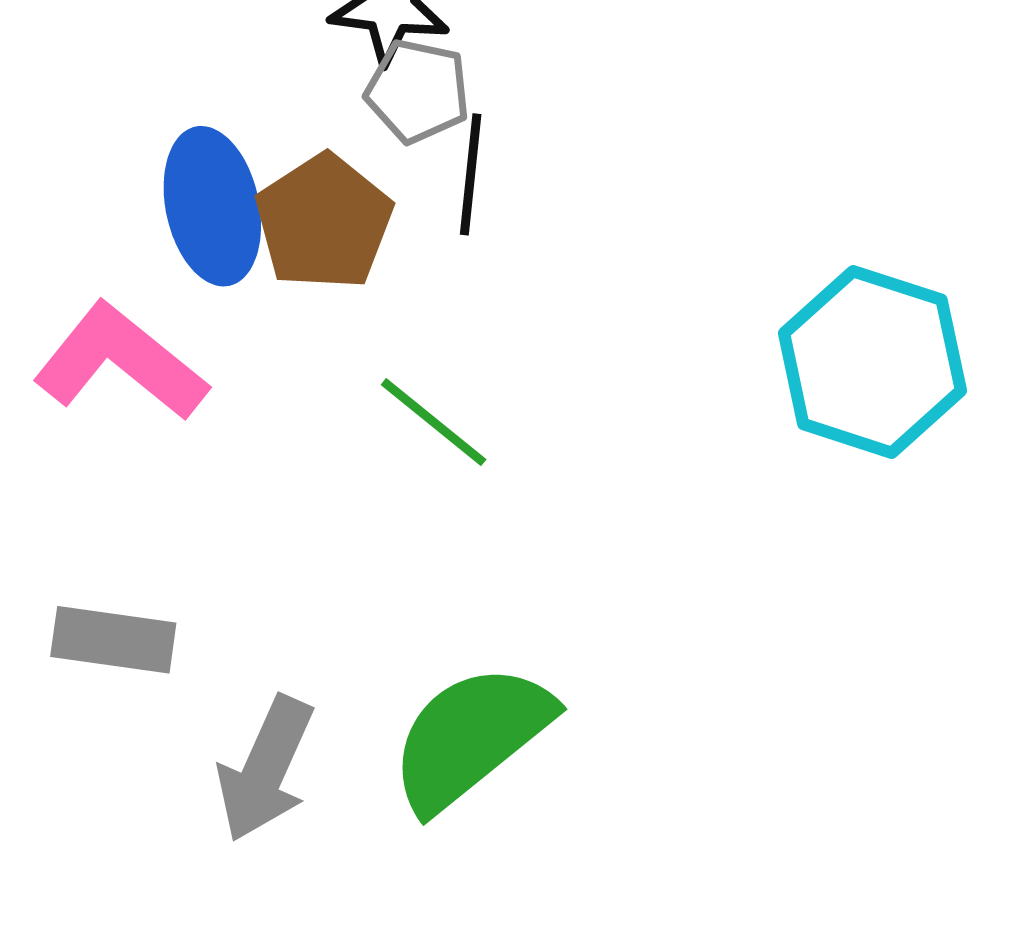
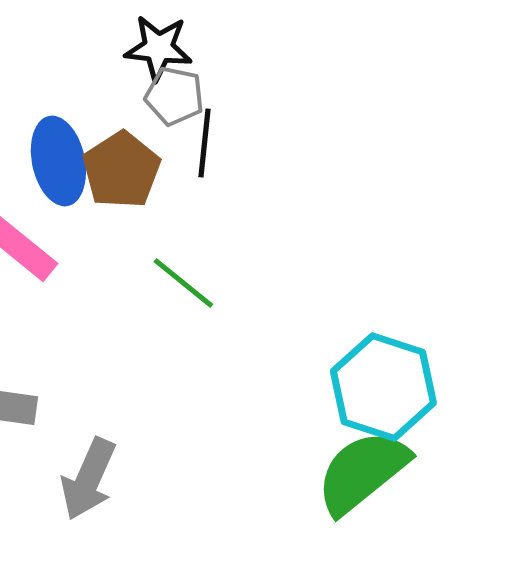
cyan hexagon: (872, 362) -> (383, 387), moved
green semicircle: (471, 737) -> (362, 472), moved

